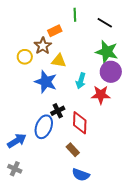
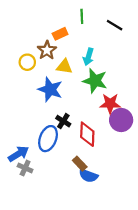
green star: (107, 52) -> (95, 81), moved
purple circle: (111, 72) -> (121, 120), moved
cyan arrow: (81, 81) -> (88, 57), moved
black cross: (58, 111) -> (63, 121), turned -32
gray cross: (15, 169) -> (25, 168), moved
blue semicircle: (81, 175) -> (88, 176), moved

